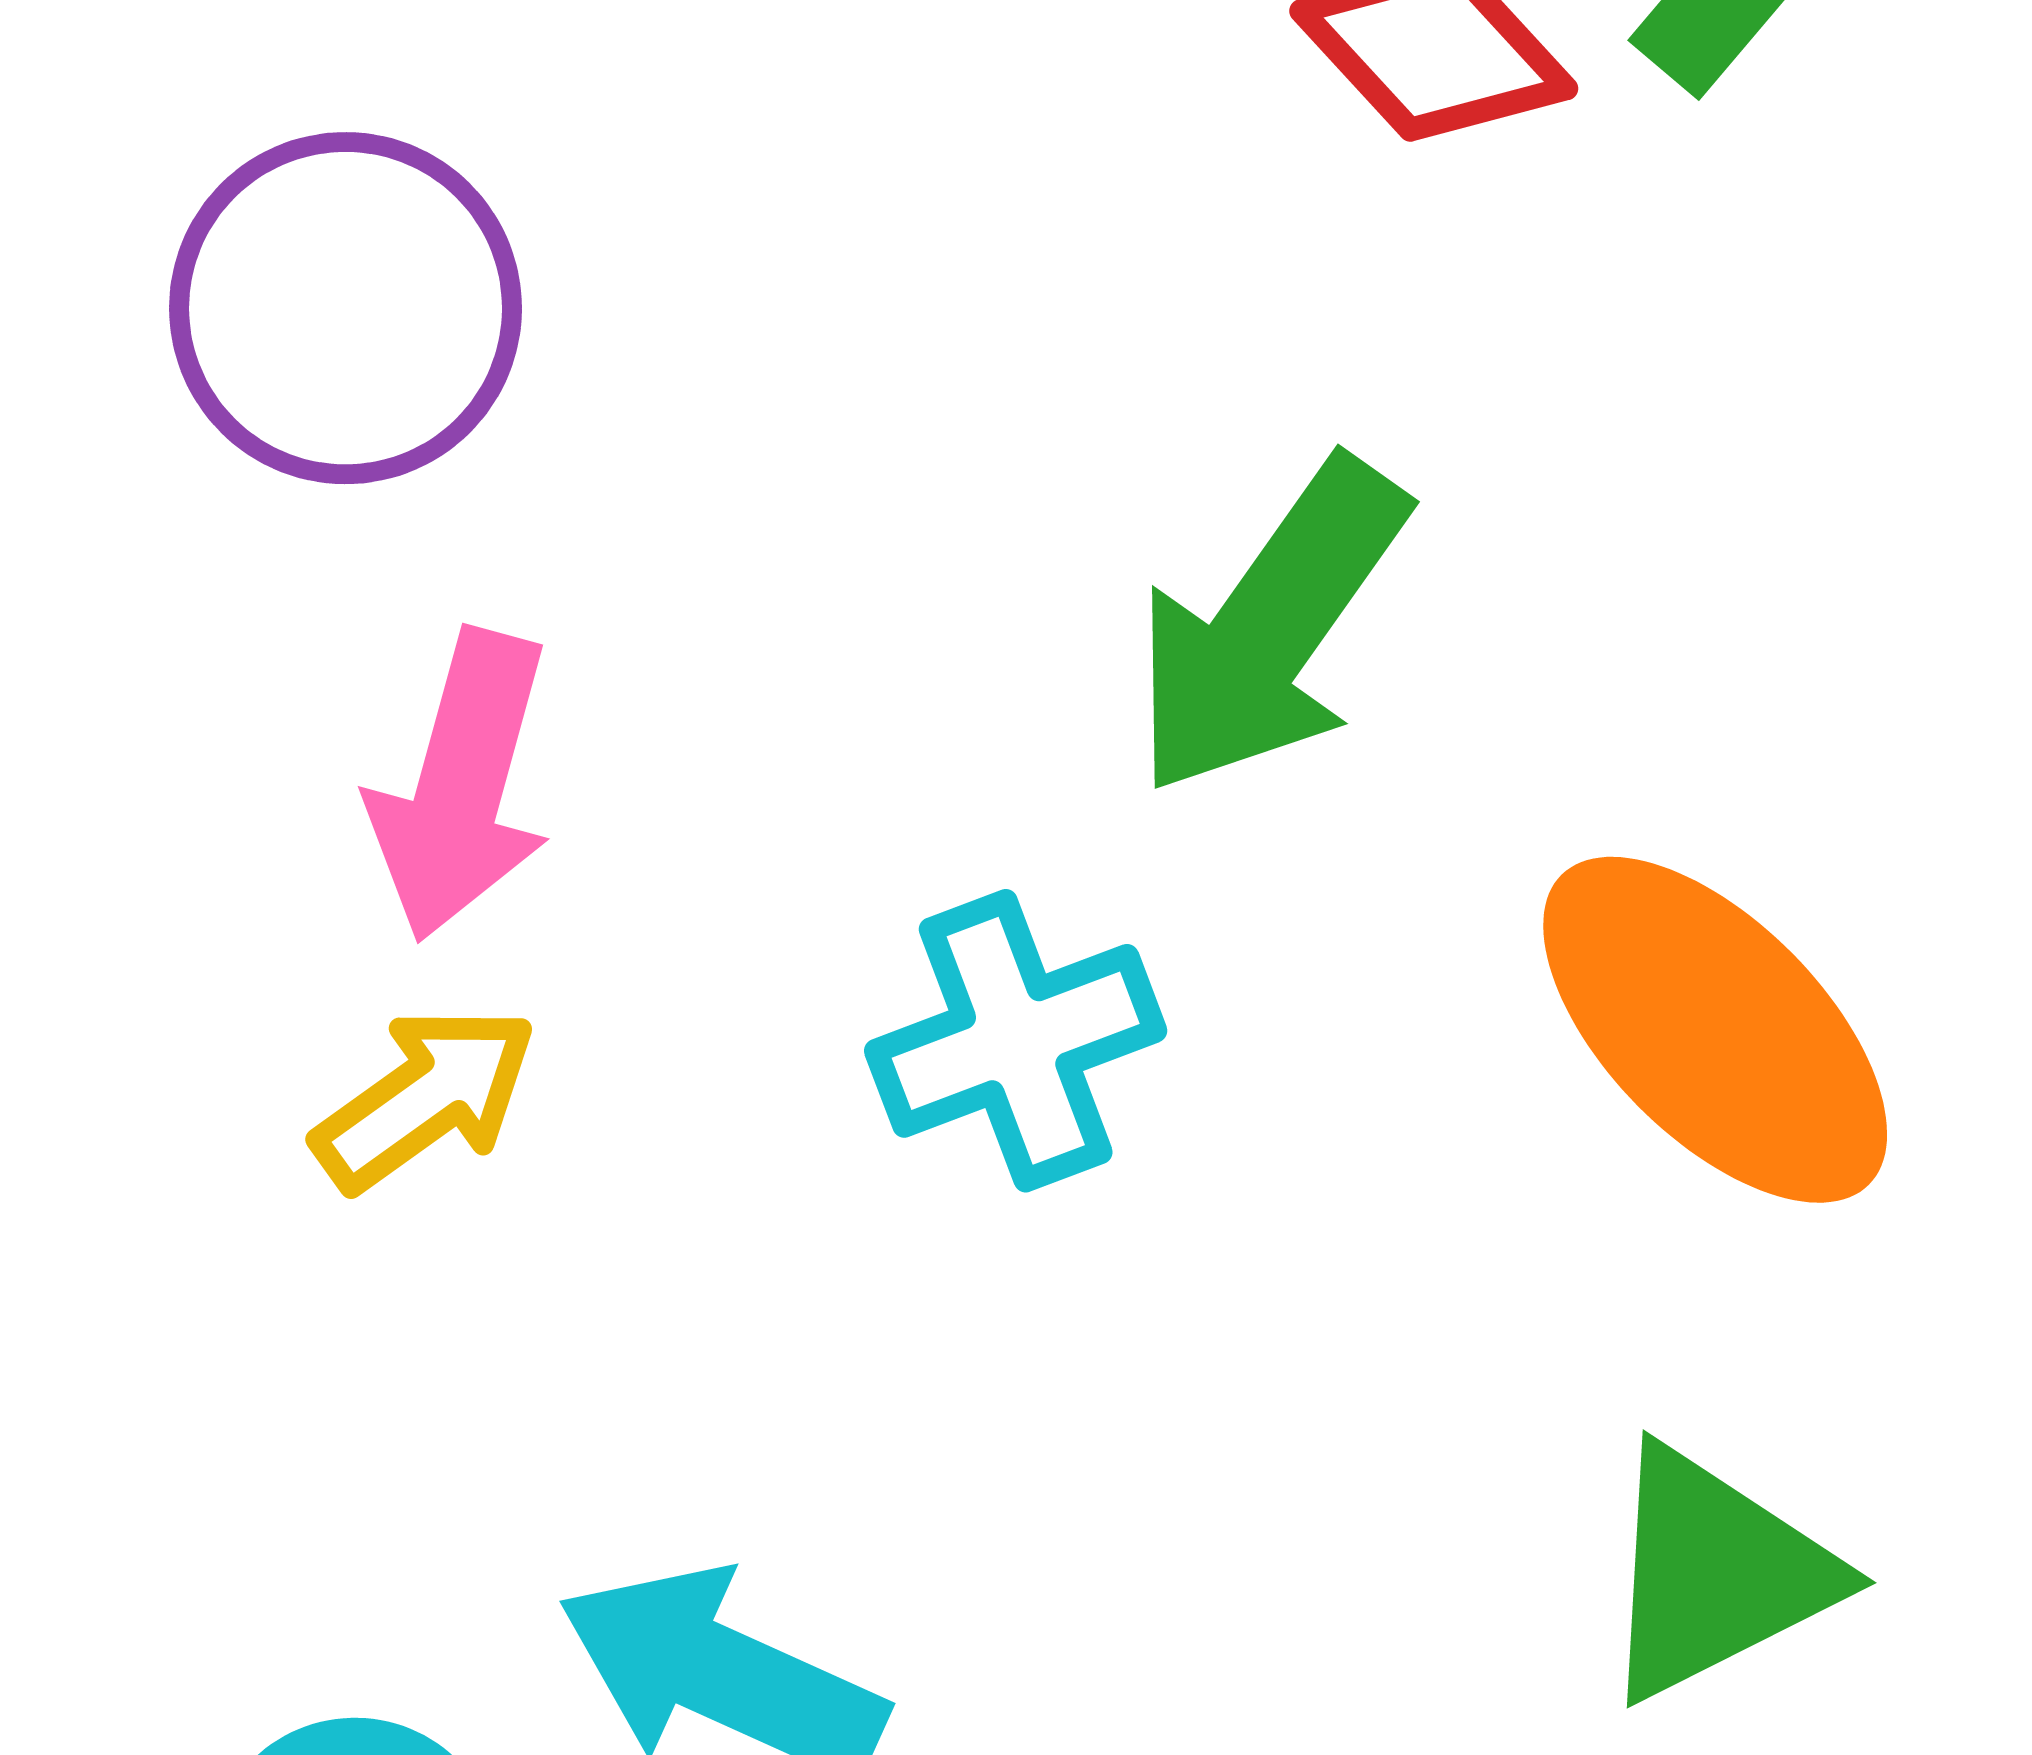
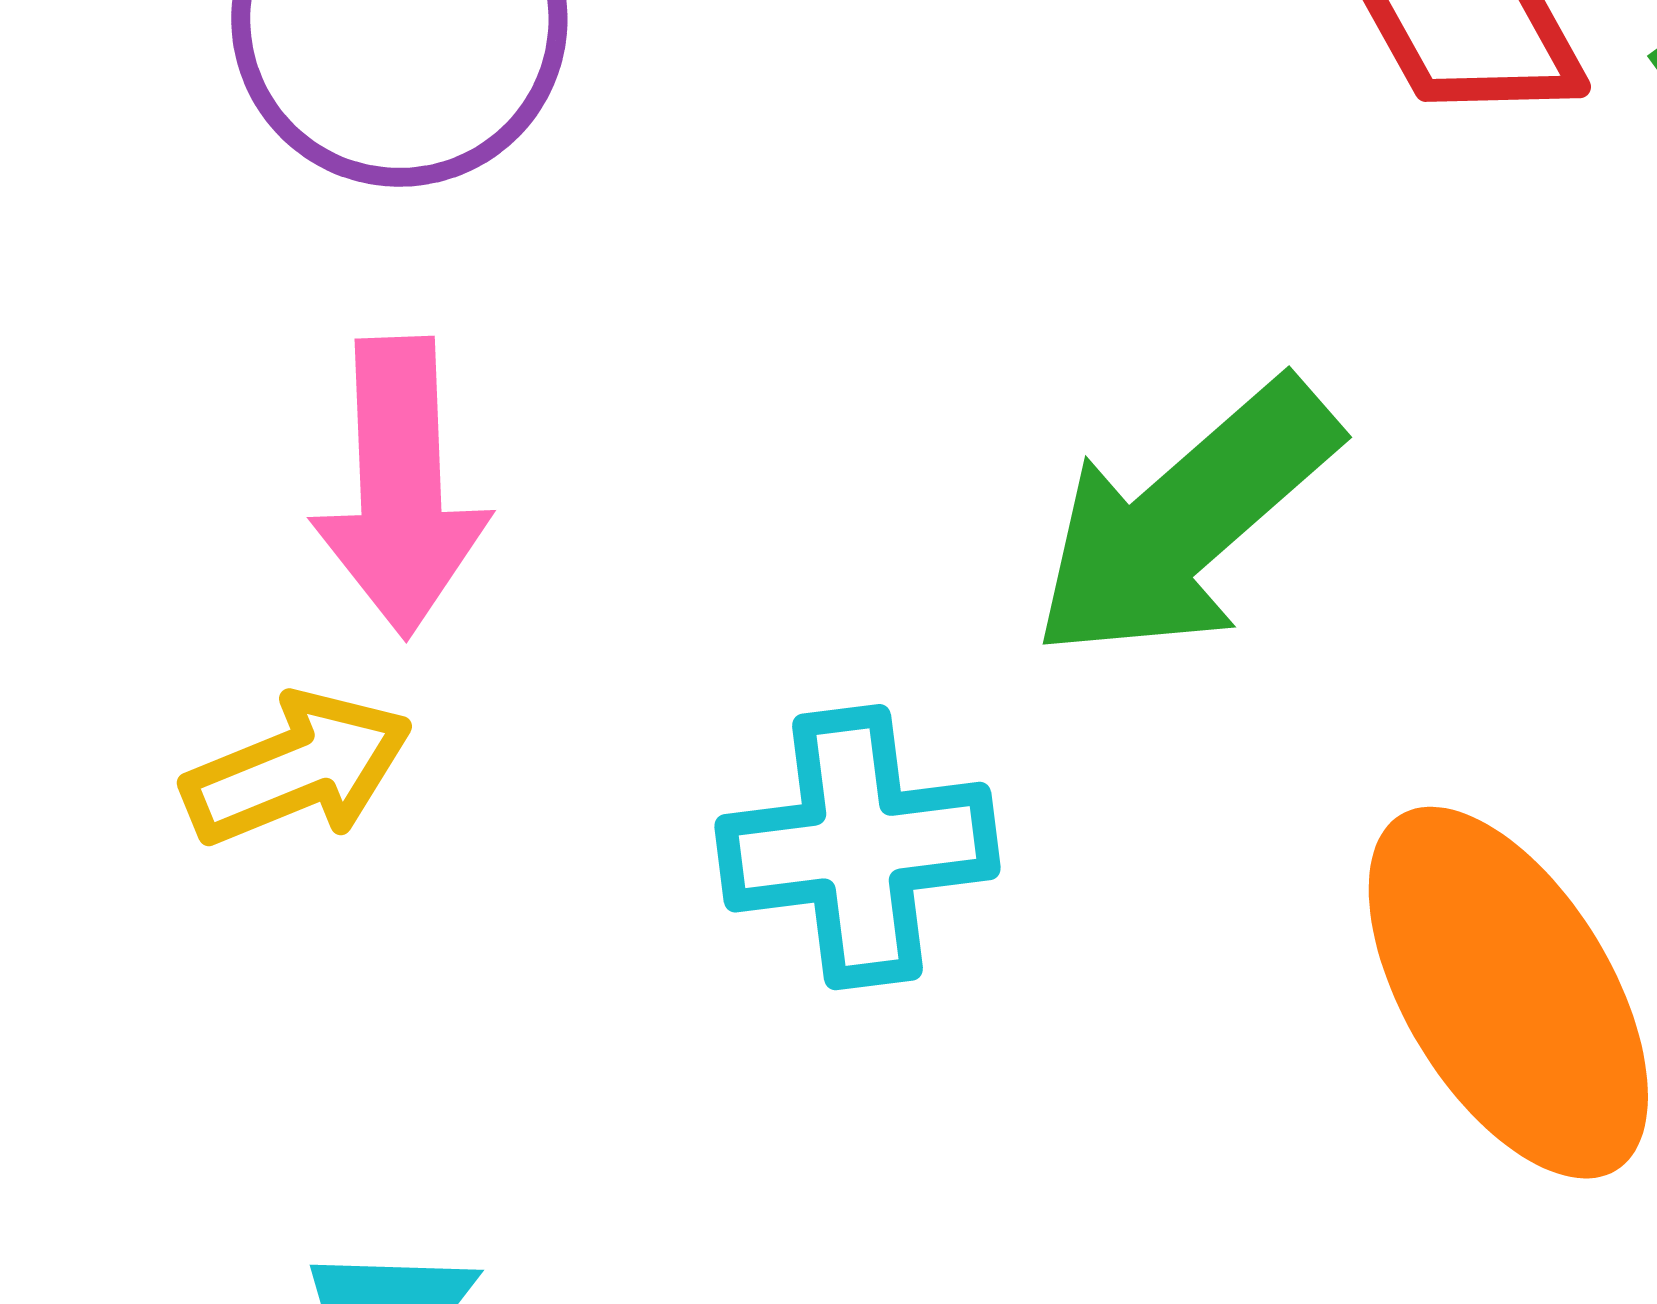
pink arrow: (461, 785) -> (400, 487), turned -31

